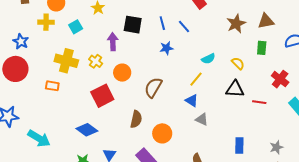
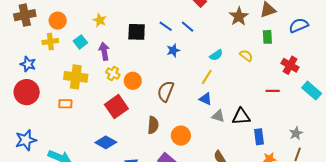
blue line: (162, 23) -> (166, 26), turned -32
purple arrow: (113, 42) -> (104, 51), moved
yellow cross: (96, 61) -> (113, 73), moved
black triangle: (235, 89) -> (241, 116), moved

